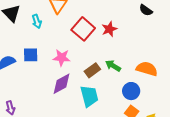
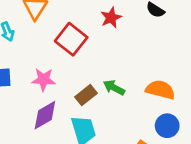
red star: (109, 29) -> (111, 18), moved
blue circle: (131, 91) -> (167, 126), moved

